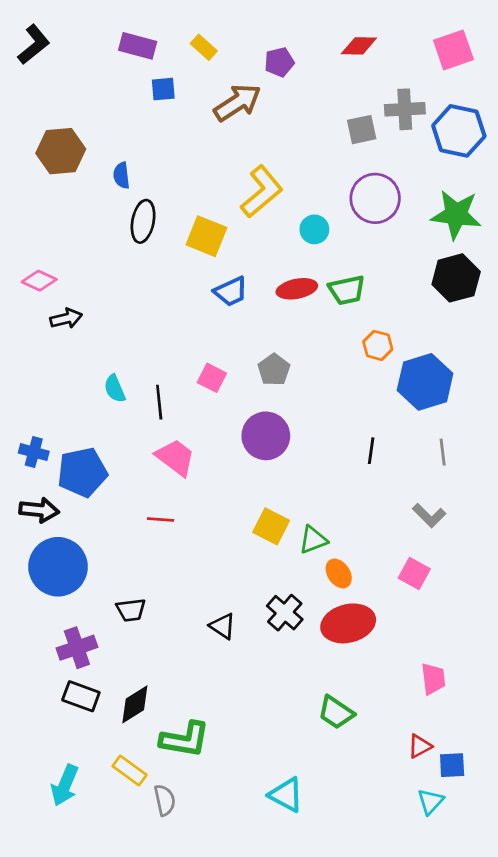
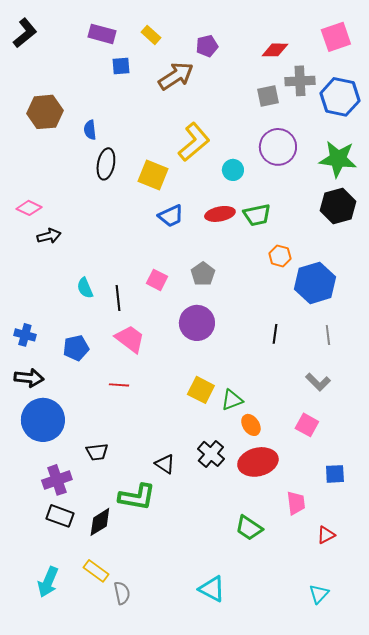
red diamond: (359, 46) -> (275, 50), moved
blue pentagon: (82, 472) -> (76, 348), moved, size x0.7
pink trapezoid: (433, 679) -> (296, 503), moved
green L-shape: (185, 739) -> (137, 497), moved
red triangle: (420, 746) -> (326, 535), moved
blue square: (452, 765) -> (335, 474), moved

